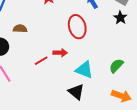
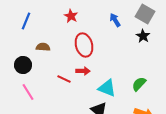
red ellipse: (77, 27) -> (84, 45), moved
red line: (41, 61) -> (64, 79), turned 56

